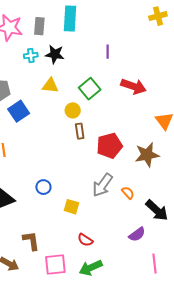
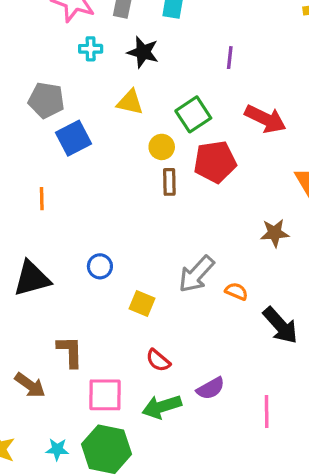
cyan cross: (31, 56) -> (91, 49), moved
red pentagon: (109, 146) -> (215, 162), moved
brown star: (147, 155) -> (275, 233), size x0.7
orange semicircle: (128, 193) -> (236, 291), turned -32
purple semicircle: (137, 234) -> (211, 388), moved

